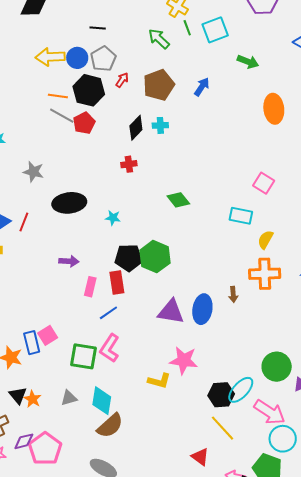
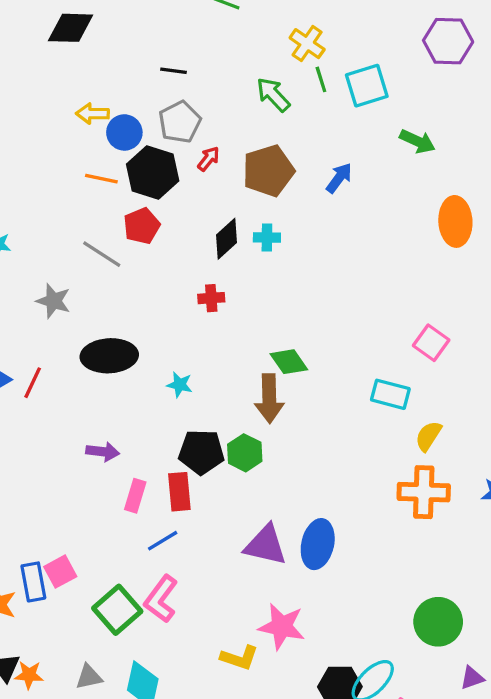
yellow arrow: (50, 57) -> (93, 114), size x0.7
blue circle: (77, 58) -> (124, 132), moved
gray line: (62, 116) -> (102, 254), moved
green hexagon: (155, 257) -> (245, 453), size x0.7
brown arrow: (233, 294) -> (269, 398), moved, size x1.8
green square: (84, 356) -> (117, 610), turned 36
green circle: (277, 367) -> (438, 622), moved
orange star: (33, 399) -> (29, 675), turned -30

